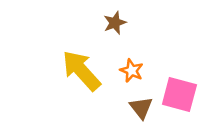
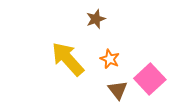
pink square: (179, 94) -> (150, 79), turned 32

